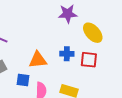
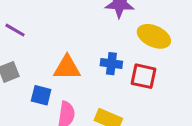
yellow ellipse: (93, 33) -> (154, 36), turned -30

